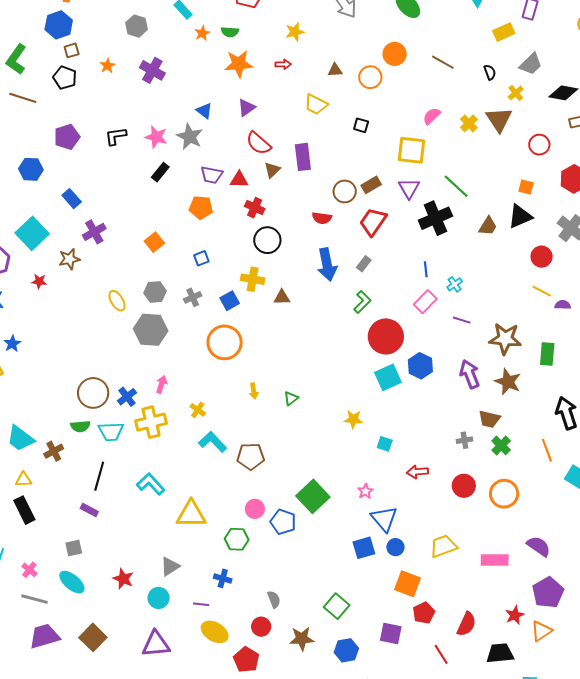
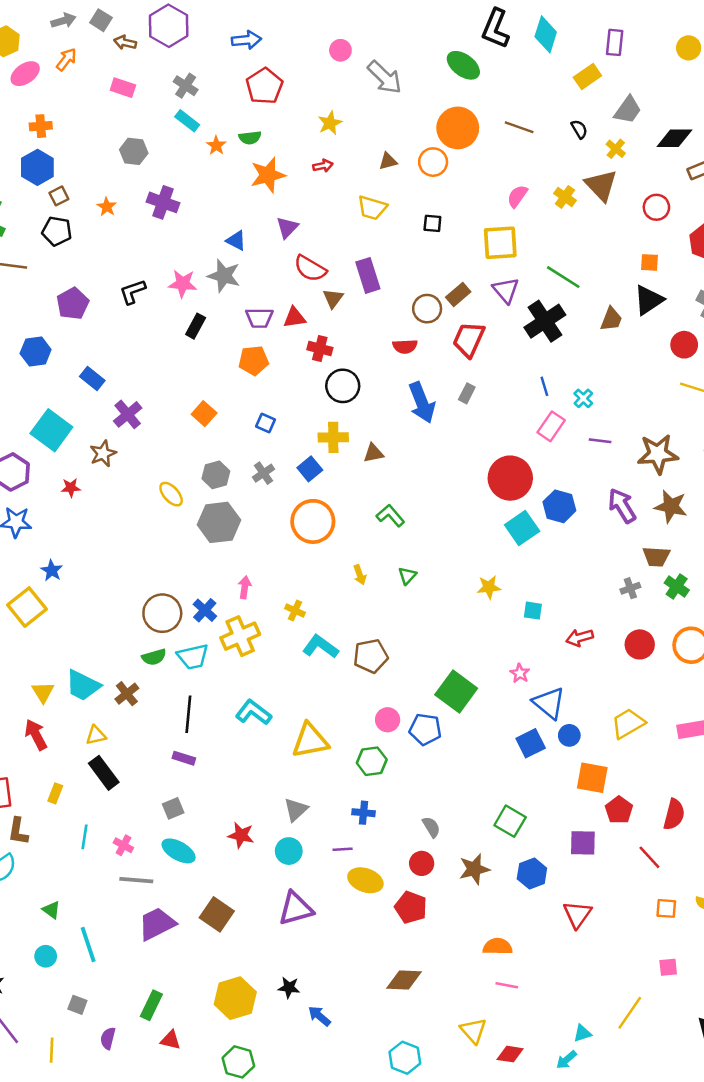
orange circle: (395, 54) -> (458, 128), size x1.4
blue square: (201, 258) -> (265, 423), turned -35
green L-shape: (362, 302) -> (390, 516), moved, turned -75

